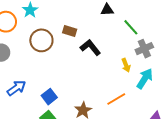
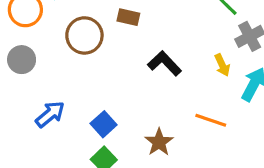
black L-shape: (90, 47) -> (164, 63), moved
orange line: (116, 99) -> (211, 120), turned 54

